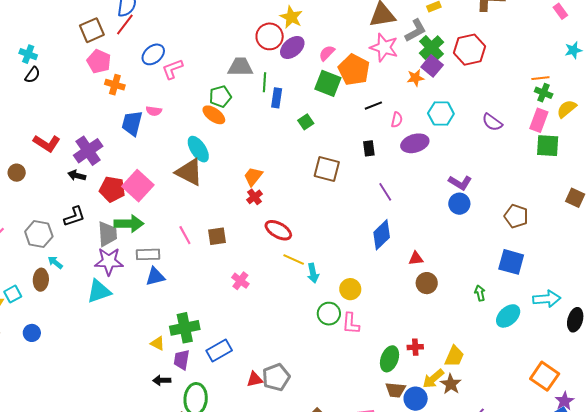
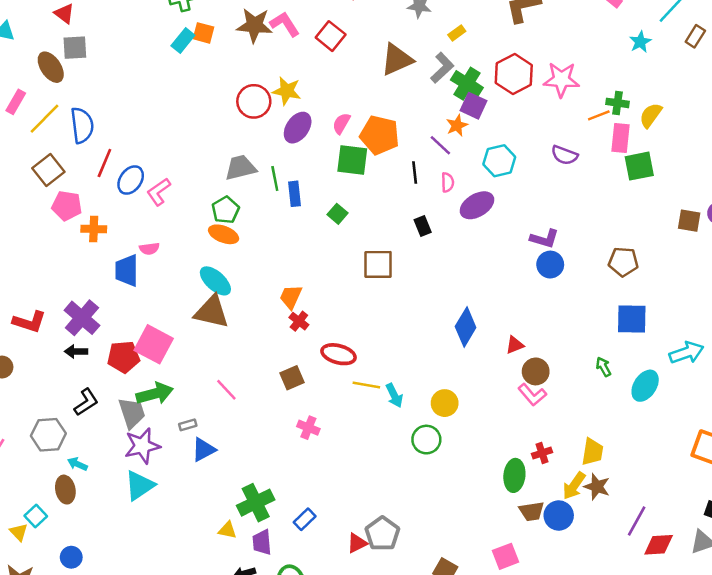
red line: (125, 24) -> (104, 163), moved
red circle: (270, 36) -> (254, 101), moved
pink star: (384, 47) -> (561, 80), moved
orange line: (540, 78) -> (599, 115), moved
black line: (373, 106) -> (415, 173), turned -60
purple line: (385, 192) -> (440, 145), moved
brown square: (217, 236) -> (292, 378), moved
gray rectangle: (148, 254) -> (188, 425), size x0.6
pink L-shape: (351, 323) -> (532, 395), moved, turned -30
blue rectangle: (219, 351) -> (305, 519), size x0.7

